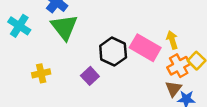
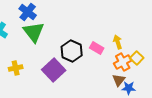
pink rectangle: (145, 48) -> (97, 48), size x0.6
purple square: (90, 76) -> (54, 70), size x1.6

